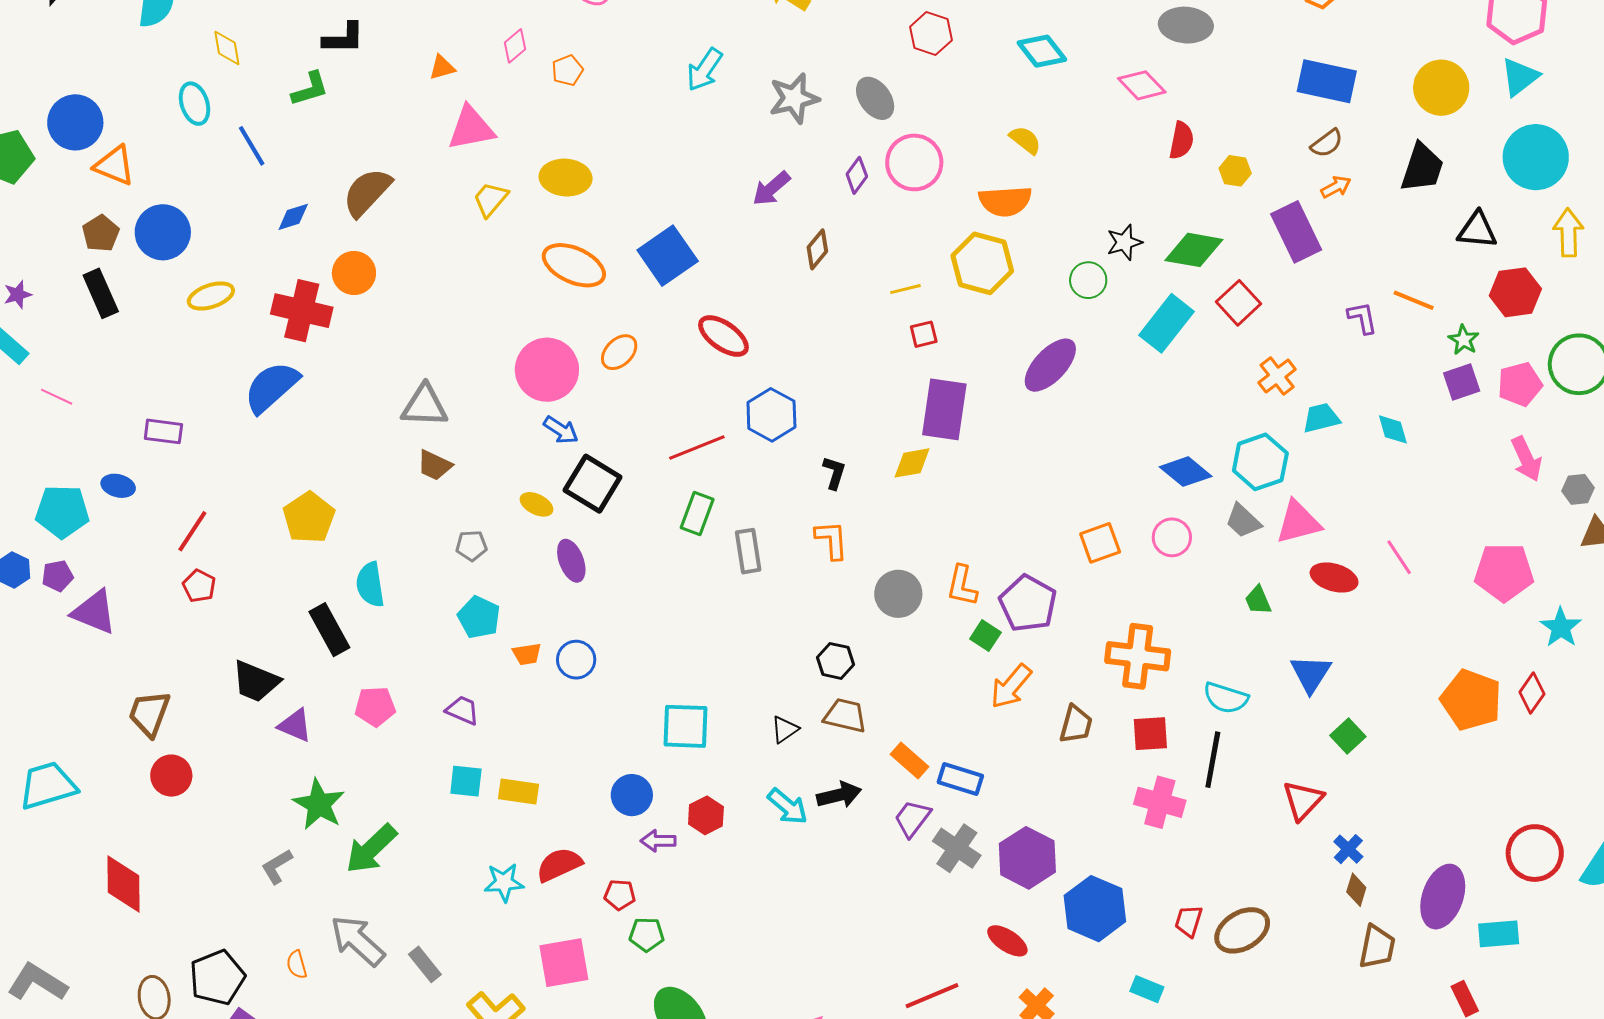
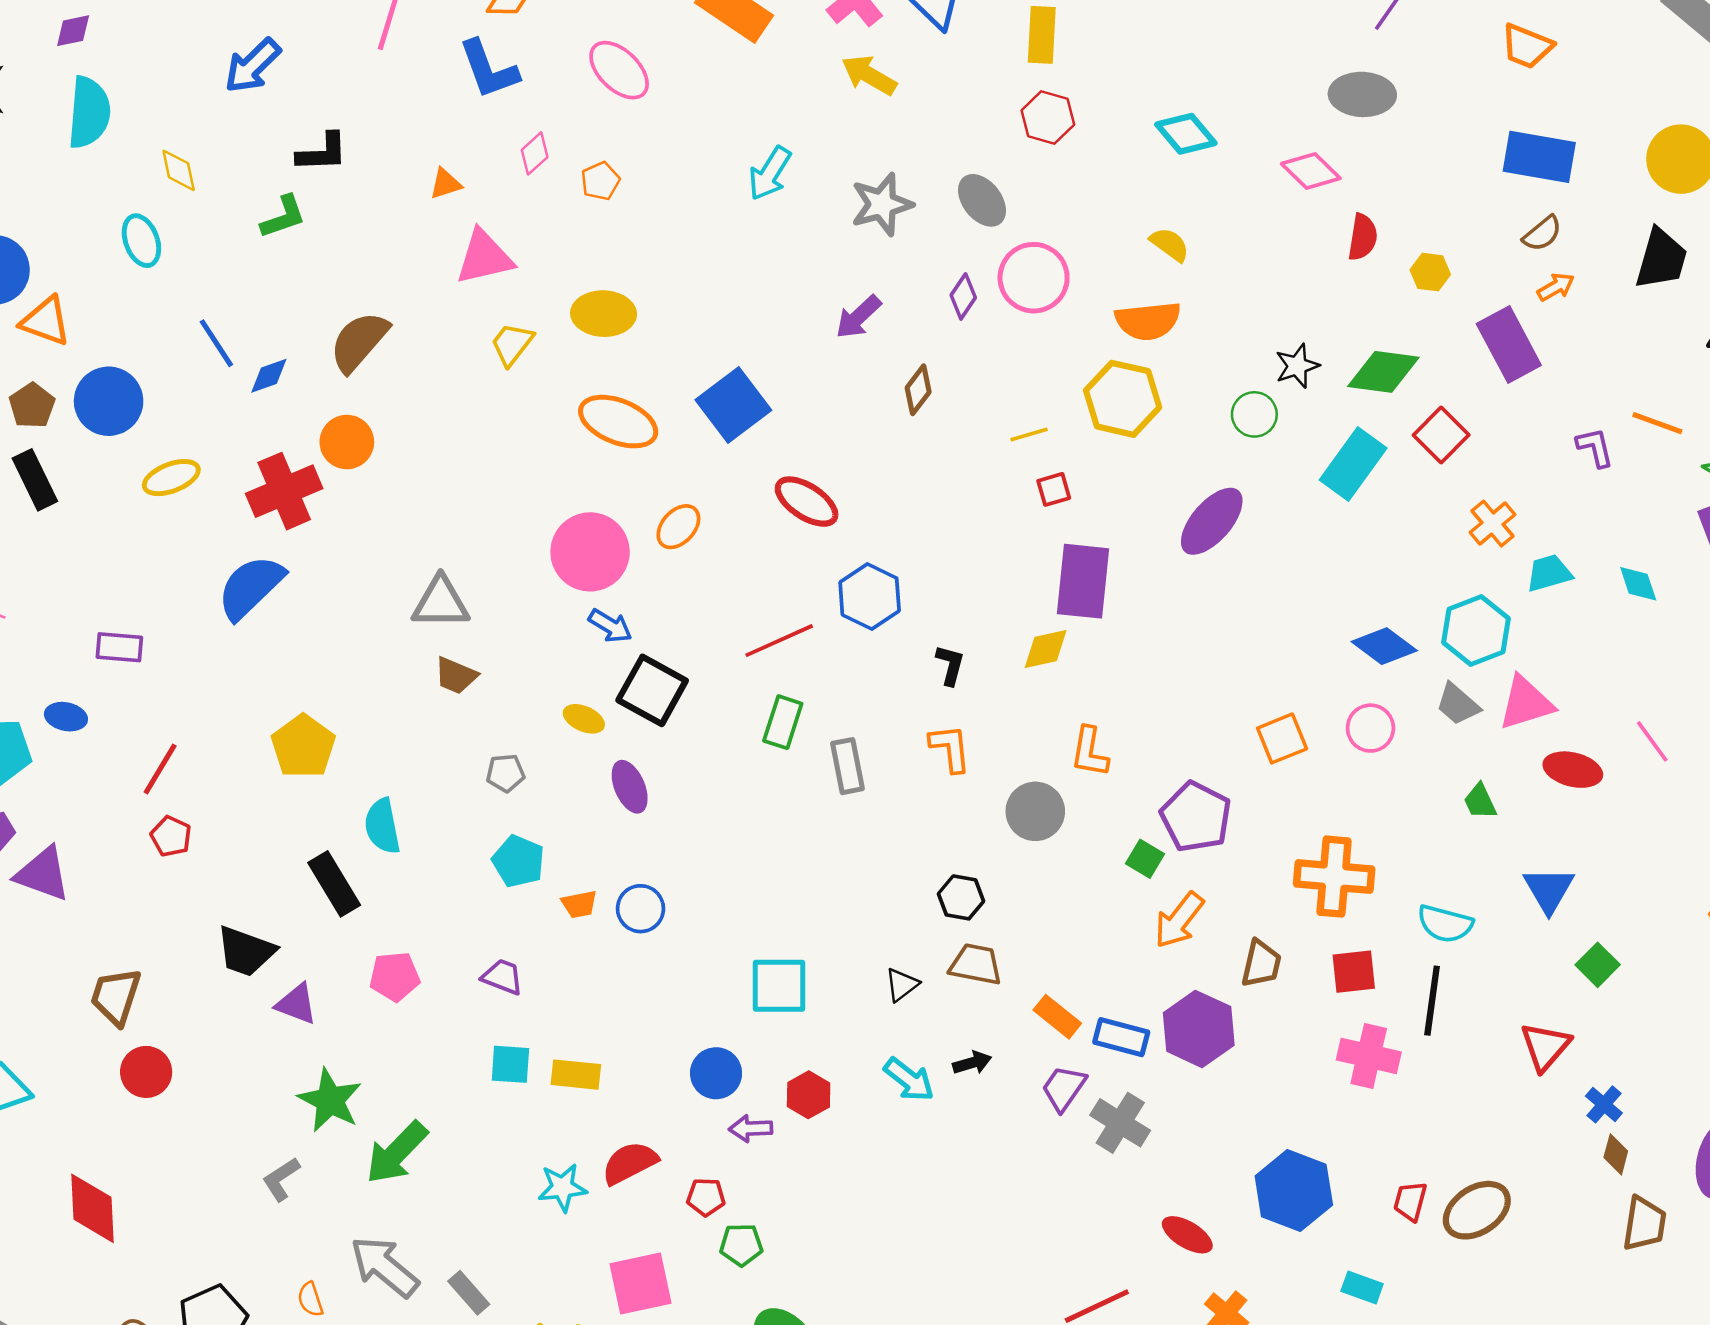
blue line: (252, 146) -> (216, 343), moved
red cross: (302, 311) -> (284, 491), turned -34
orange L-shape: (962, 586) -> (1090, 752), moved
black arrow: (839, 795) -> (972, 1063), size x0.7
purple hexagon: (1027, 858) -> (1199, 1029), moved

